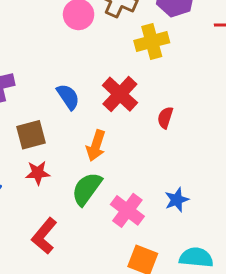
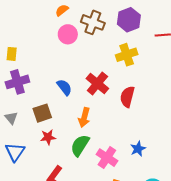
yellow cross: (152, 42) -> (127, 55), moved
red semicircle: (165, 118) -> (127, 97), size x1.5

